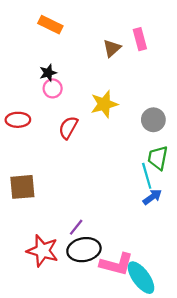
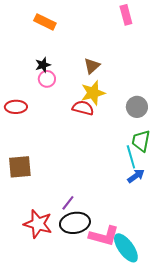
pink rectangle: (140, 39) -> (126, 15), moved
brown triangle: (112, 48) -> (92, 66), moved
red semicircle: (68, 128) -> (83, 108), moved, turned 75

